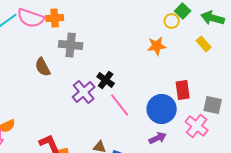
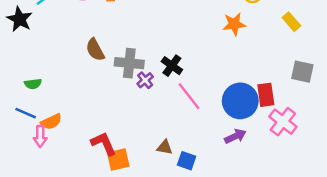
gray cross: (71, 45) -> (129, 63), moved
red rectangle: (183, 90) -> (266, 95), moved
purple cross: (84, 92) -> (145, 80), size x0.6
gray square: (213, 105) -> (302, 72), moved

